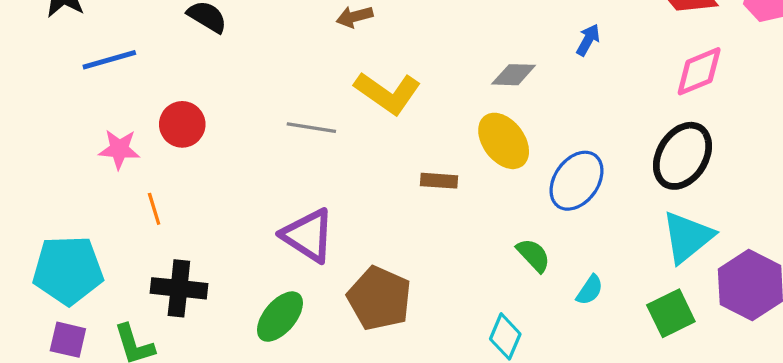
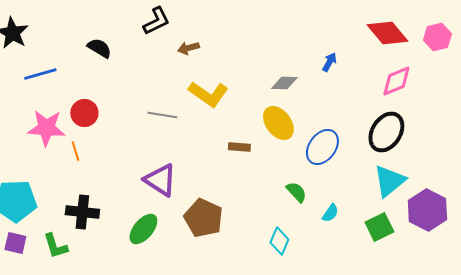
pink star: (119, 149) -> (46, 128), size x1.5
orange line: (154, 209) -> (75, 151), moved

